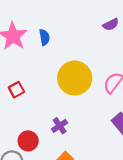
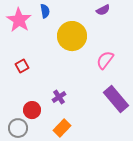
blue semicircle: (44, 37) -> (45, 11), moved
yellow circle: (75, 78) -> (72, 36), moved

